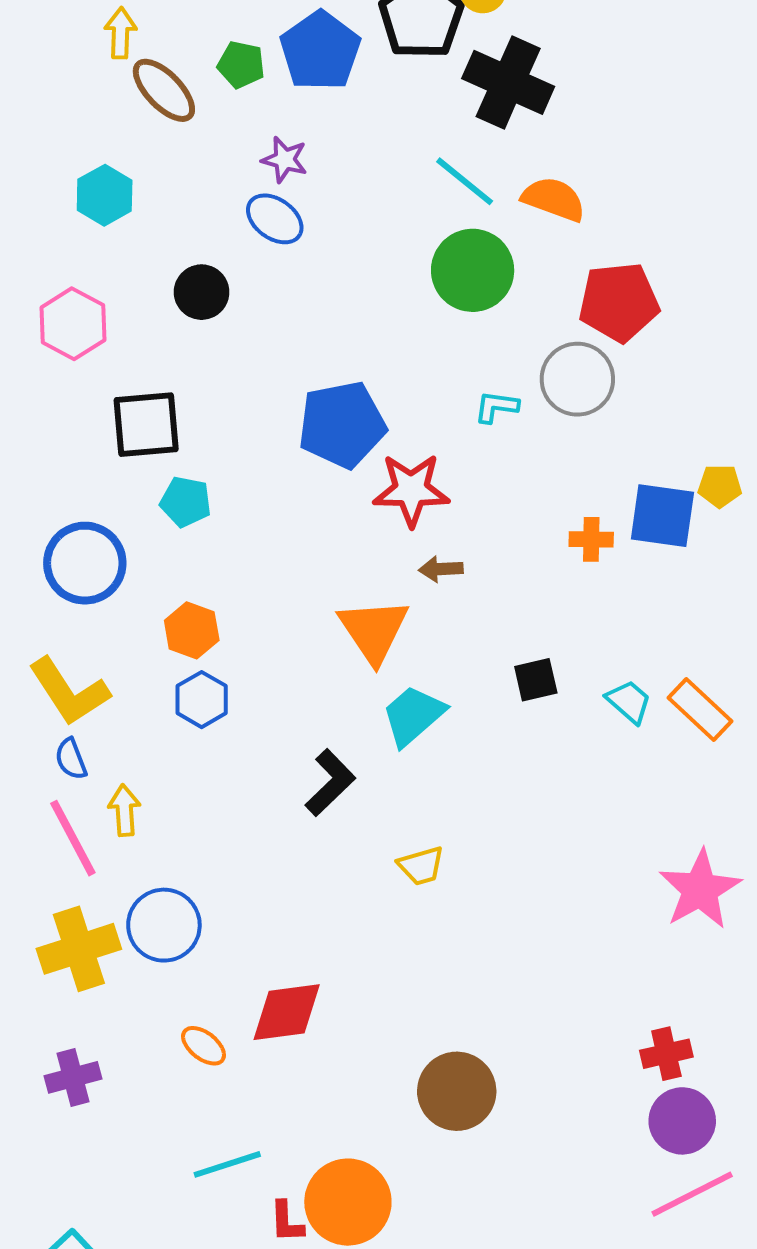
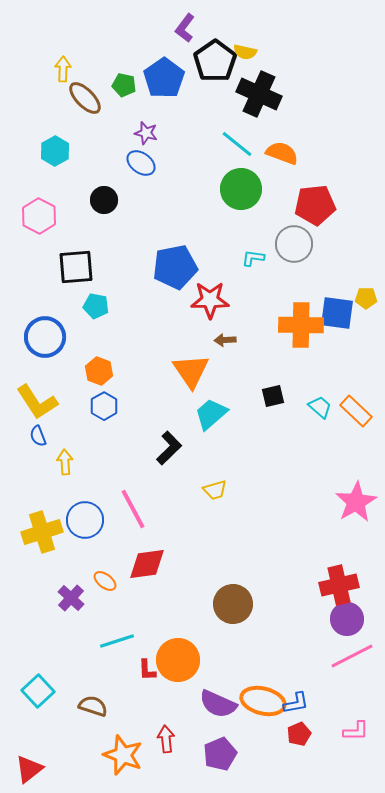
orange cross: (591, 539) -> (301, 325), size x2.0
pink line: (73, 838) -> (133, 509), moved
red cross: (666, 1054) -> (339, 585), size x1.5
purple cross: (73, 1077) -> (71, 598), moved, turned -32

